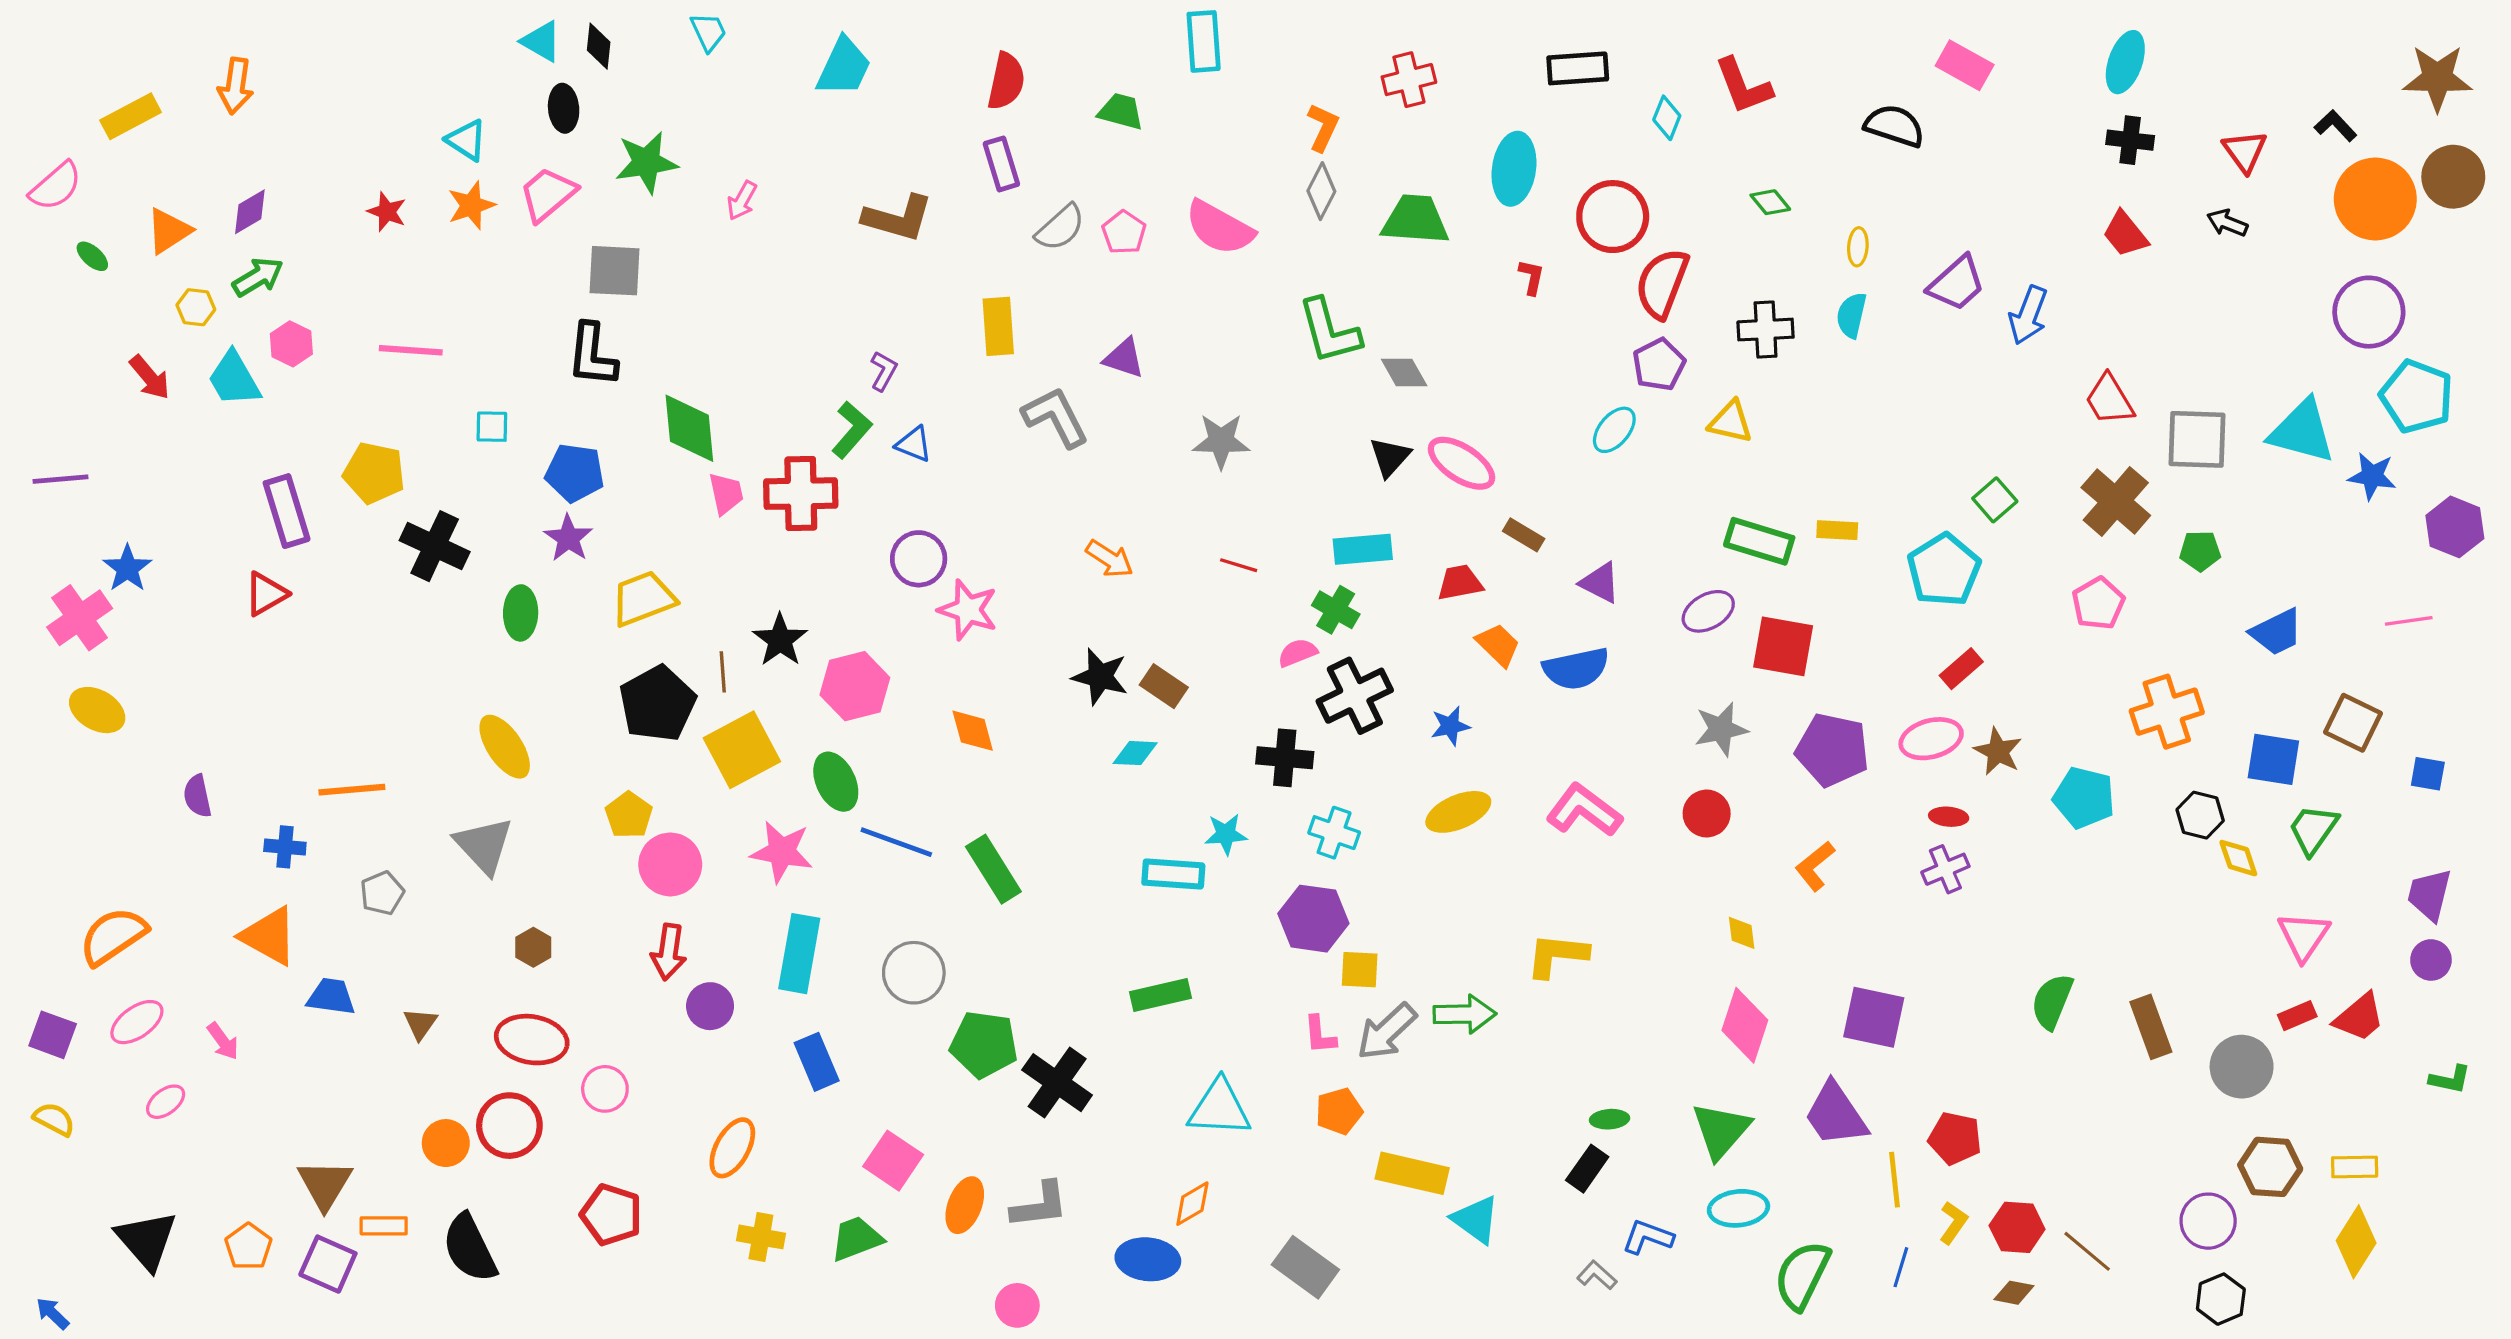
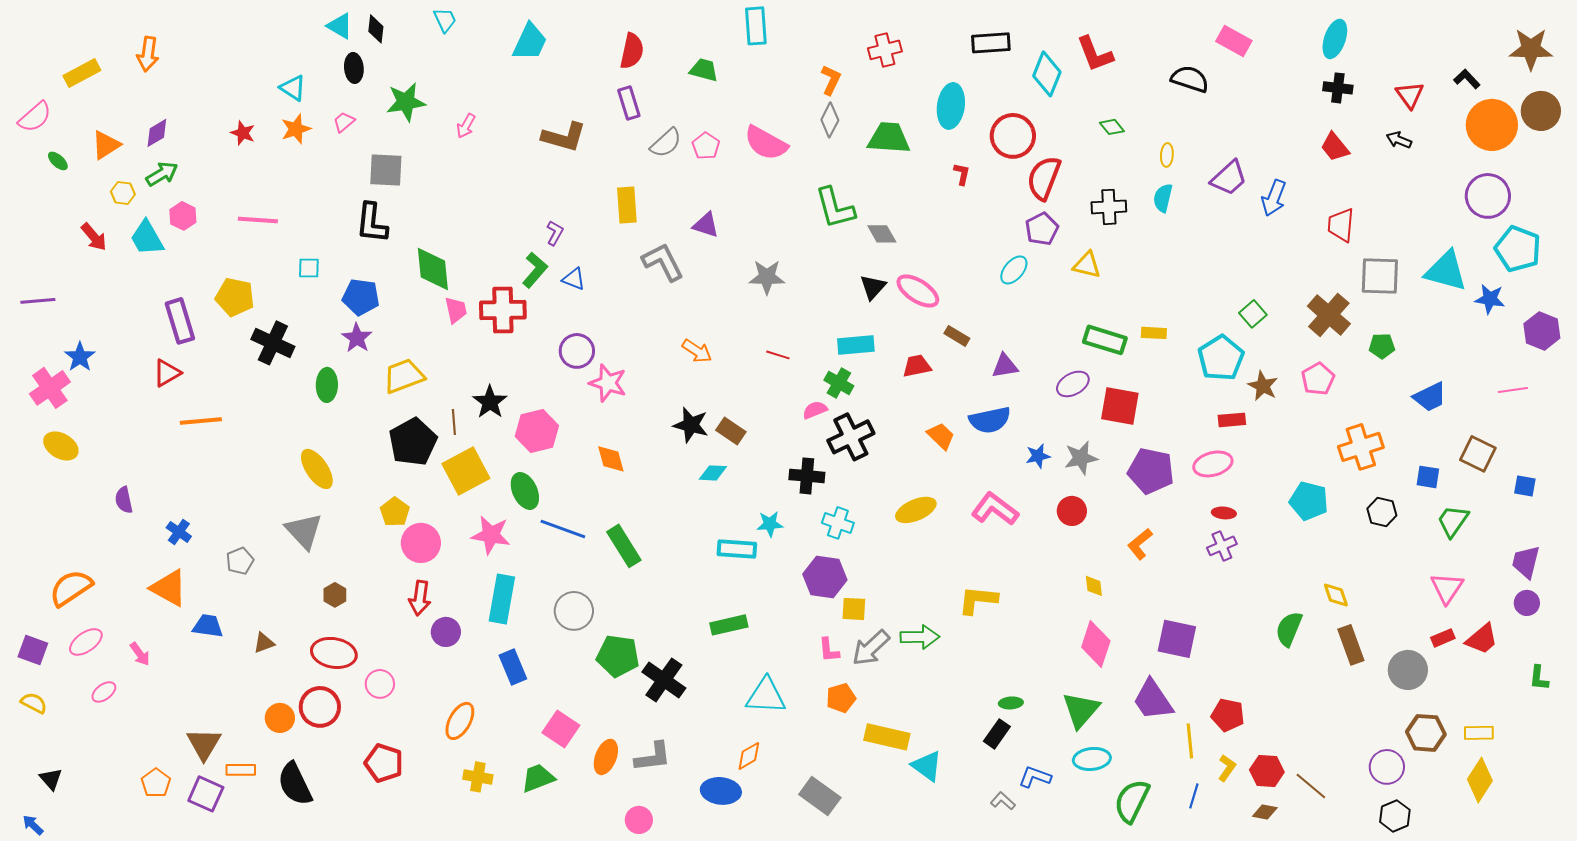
cyan diamond: (1667, 118) -> (1047, 74), size x1.6
pink trapezoid: (548, 194) -> (344, 122), size x0.6
red trapezoid: (2109, 400) -> (1341, 225), moved, turned 36
purple triangle: (1600, 583) -> (1005, 366), turned -36
orange trapezoid: (1498, 645) -> (941, 436), moved
red rectangle: (1961, 669) -> (1232, 420), turned 36
blue star: (1450, 726) -> (1038, 456), moved
brown star: (1998, 751) -> (1263, 386), moved
blue square: (2273, 759) -> (1428, 477), size x0.7
orange line: (352, 790) -> (201, 421), moved
blue cross: (285, 847) -> (179, 532), turned 30
yellow diamond: (2238, 858) -> (1336, 595), moved
brown triangle: (420, 1024) -> (264, 643), turned 35
green L-shape: (2450, 1079) -> (1539, 678), turned 84
black triangle: (146, 1240) -> (51, 779), moved, size x0.6

